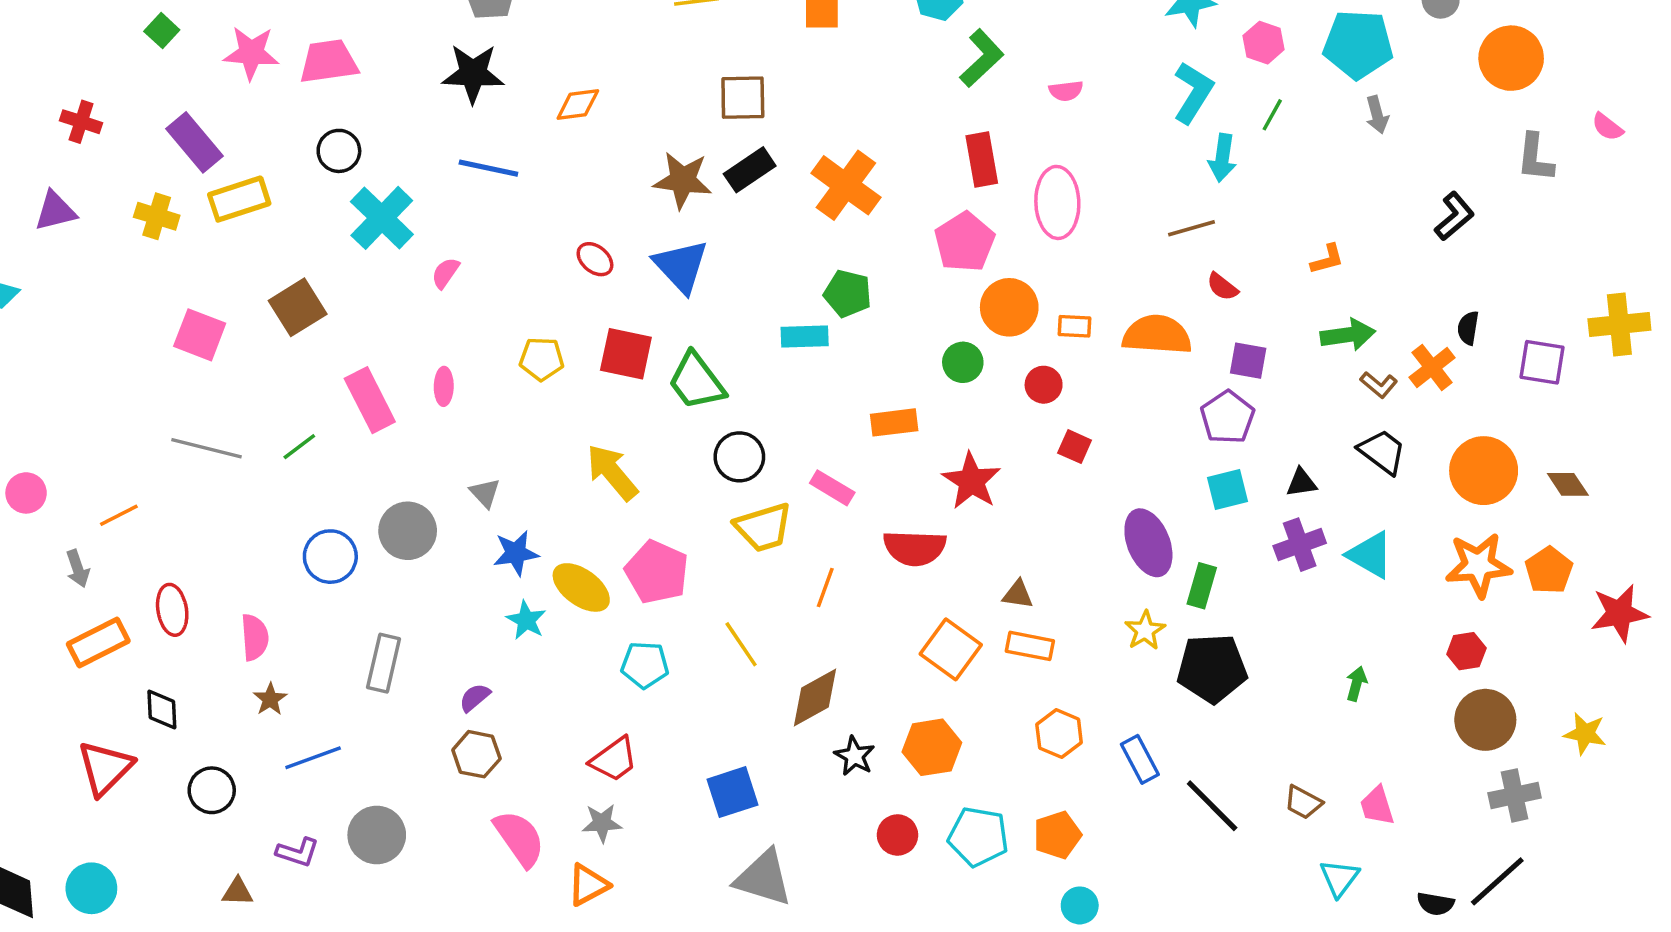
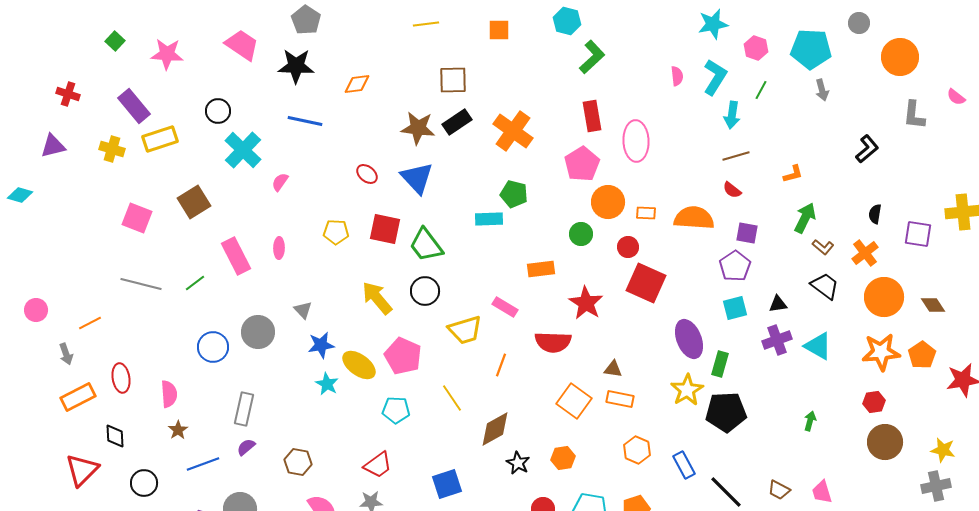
pink trapezoid: (329, 62) -> (242, 45), moved, turned 42
pink semicircle: (1066, 91) -> (677, 76), moved, turned -90
brown line: (1191, 228) -> (736, 156), moved
green arrow: (1348, 335) -> (805, 218), turned -56
orange cross: (1432, 367) -> (865, 253), moved
red square: (1075, 447) -> (646, 283), size x2.0
black circle: (739, 457) -> (425, 291), moved
yellow star: (1145, 630) -> (687, 390), size x1.4
purple semicircle: (475, 697) -> (246, 447), moved
orange hexagon: (932, 747) -> (563, 458), size x0.7
gray cross: (1515, 795) -> (936, 486), moved

